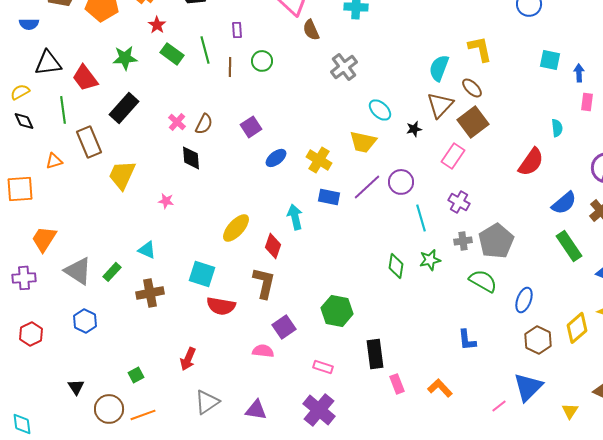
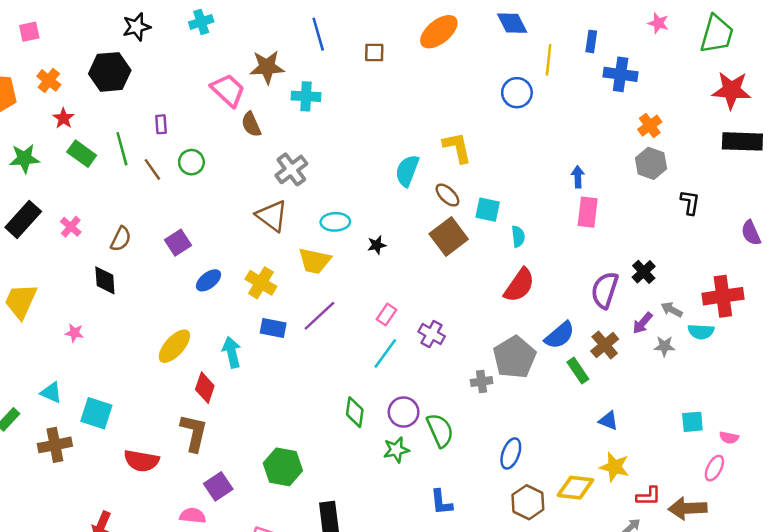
cyan square: (550, 60) -> (488, 210), moved
brown line: (230, 67) -> (152, 169), turned -36
pink rectangle: (587, 102) -> (588, 212), size x1.4
brown triangle: (440, 105) -> (272, 216), moved, turned -36
cyan ellipse: (380, 110) -> (335, 222), turned -45
pink cross: (177, 122) -> (71, 227), moved
cyan semicircle: (557, 128) -> (518, 236), moved
pink rectangle: (453, 156) -> (386, 315), moved, size x0.7
purple circle: (401, 182) -> (404, 412), moved
cyan line: (421, 218) -> (385, 354), turned 52
yellow ellipse: (236, 228) -> (174, 346), moved
gray cross: (463, 241) -> (482, 382), moved
gray pentagon: (496, 241) -> (514, 357), moved
green rectangle: (569, 246) -> (578, 371), moved, size x0.7
green star: (430, 260) -> (396, 450), moved
cyan square: (202, 274) -> (96, 413), moved
green semicircle: (483, 281) -> (440, 430), moved, turned 36
yellow diamond: (577, 328) -> (575, 488), turned 48

